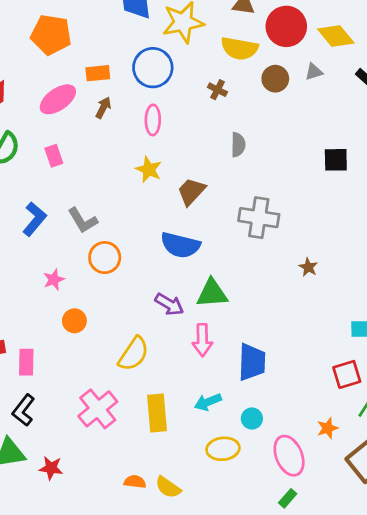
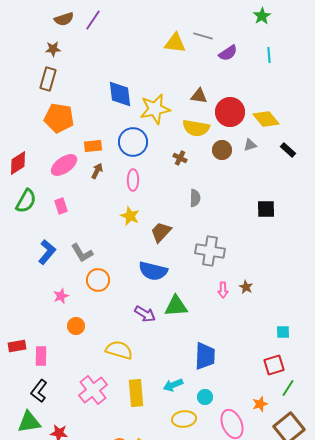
pink arrow: (202, 340) -> (223, 290), moved, size x0.7
yellow semicircle: (134, 354) -> (119, 350), turned -108

